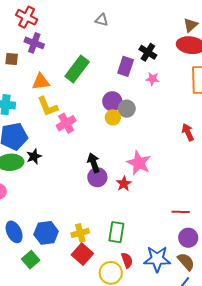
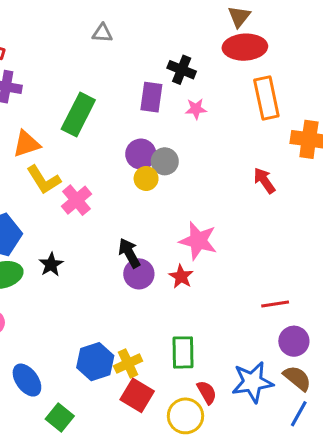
black star: (34, 156) -> (51, 265), moved
blue hexagon: (46, 233) -> (95, 362), moved

